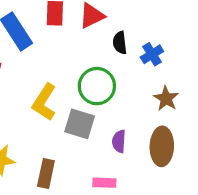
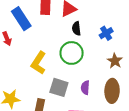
black semicircle: (120, 43) -> (76, 28), moved
gray square: (80, 124) -> (59, 87), moved

